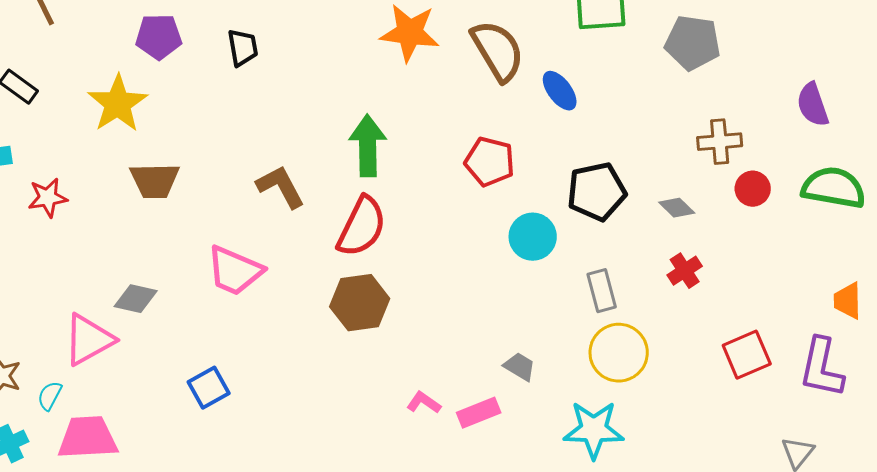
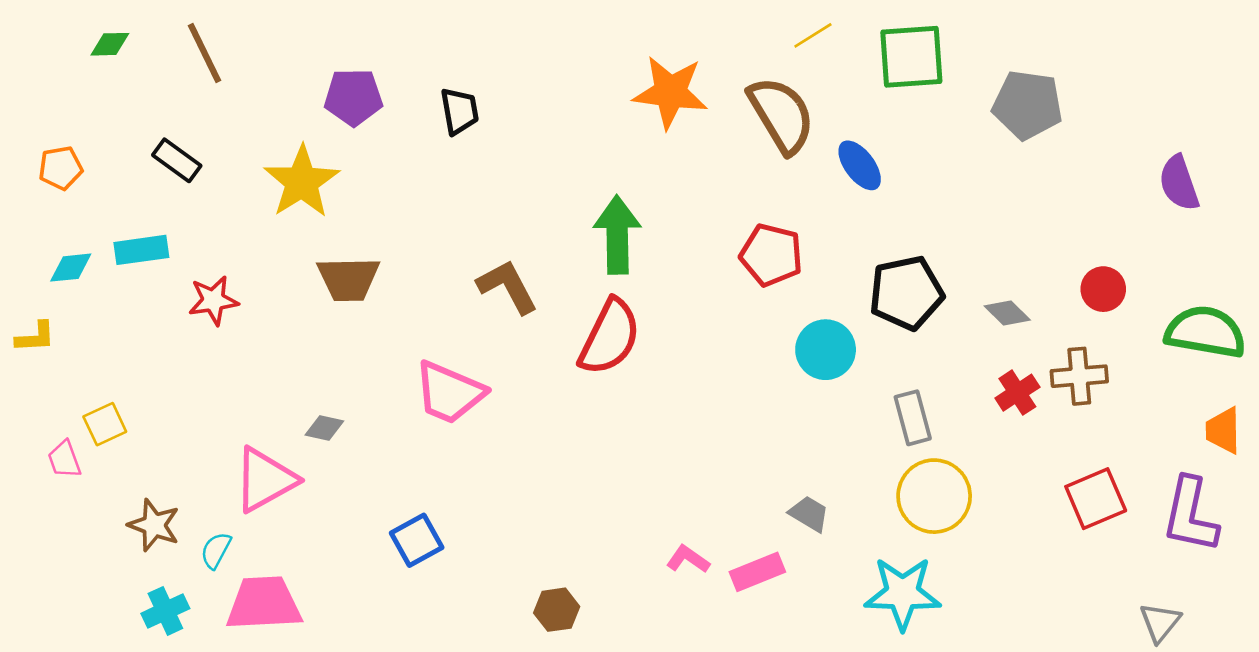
brown cross: (720, 142) -> (1079, 376), moved
green semicircle: (834, 188) -> (1206, 332), moved
gray diamond: (136, 299) -> (324, 428), size x0.7
brown hexagon: (360, 303) -> (557, 610), moved, size x0.6

